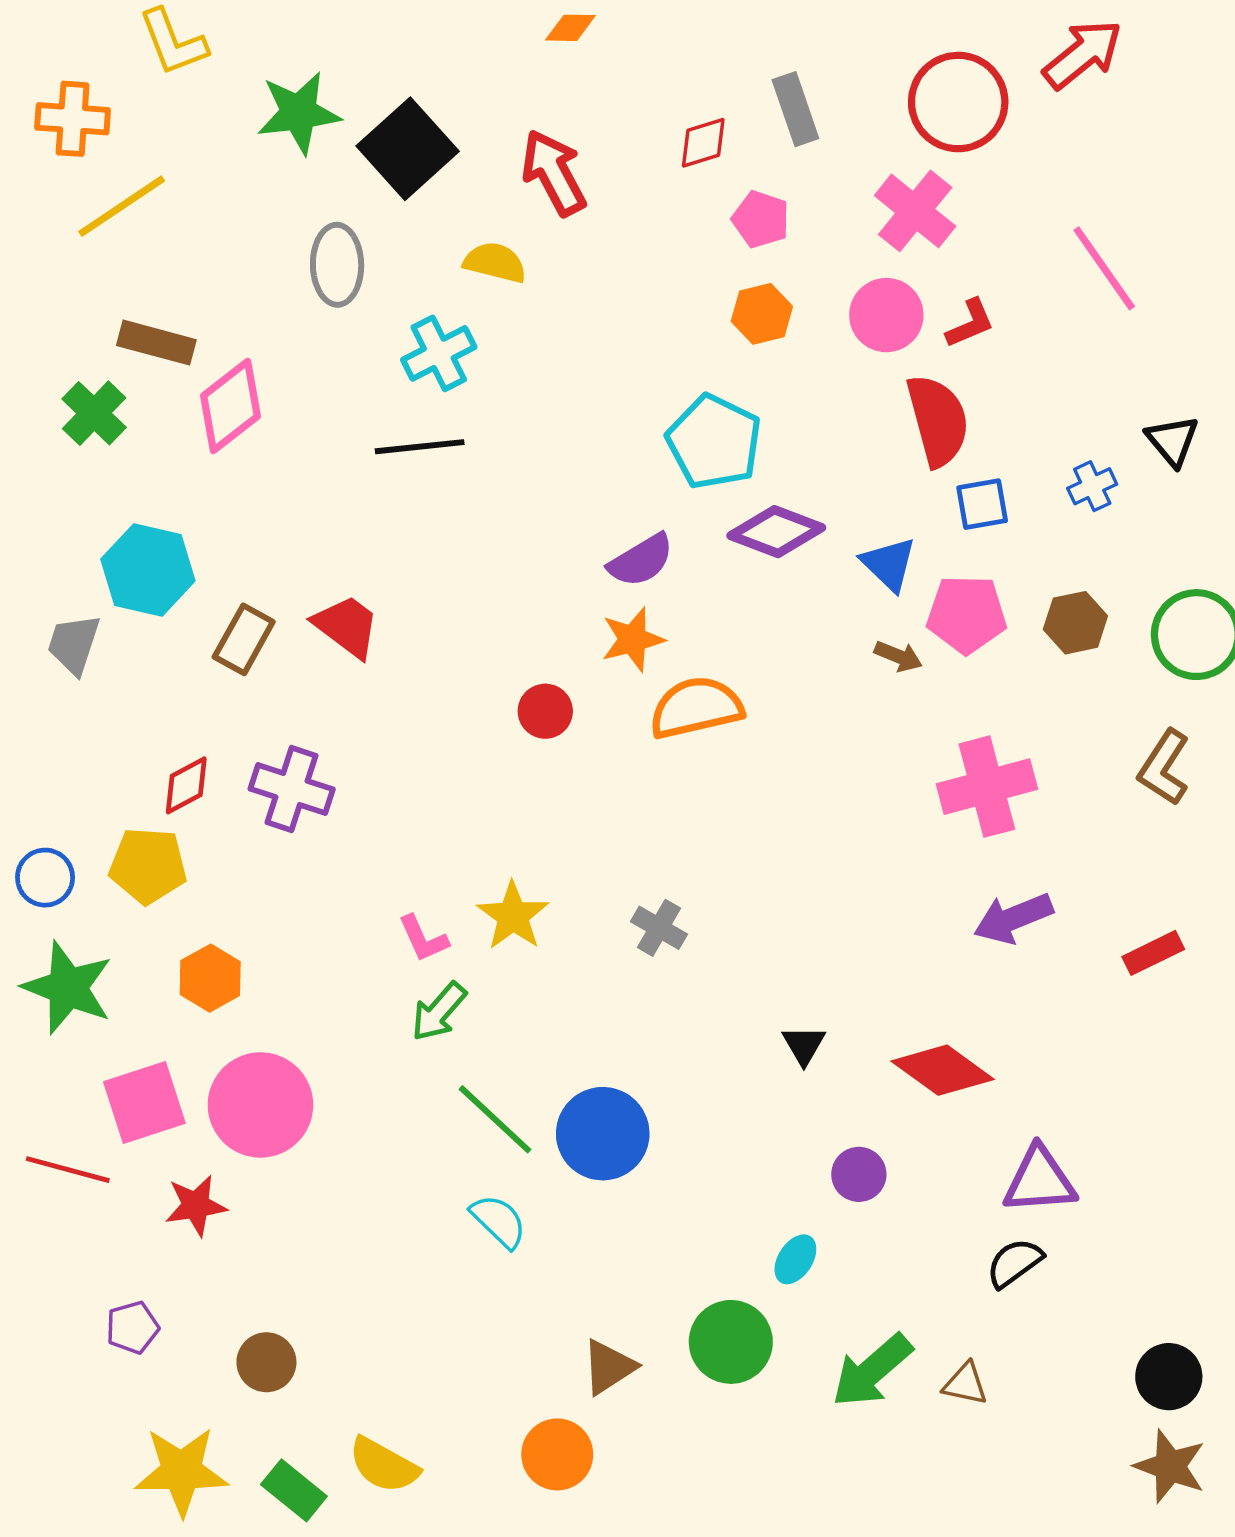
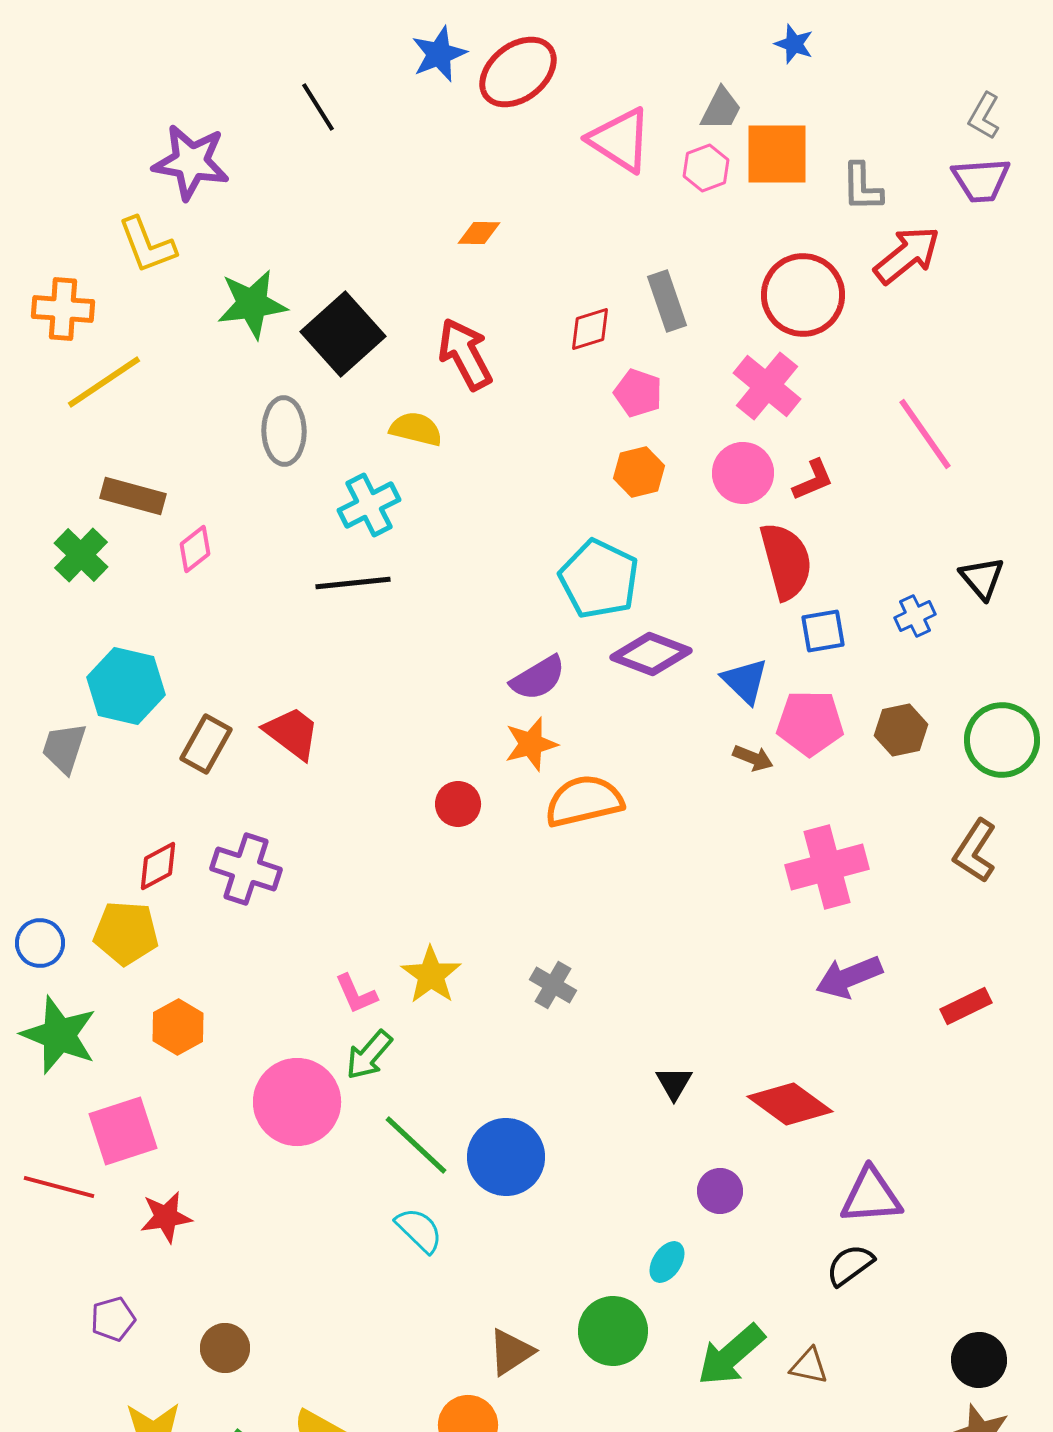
pink diamond: (231, 406) -> (195, 549), size x0.6
pink circle: (260, 1105) -> (297, 1102), moved

